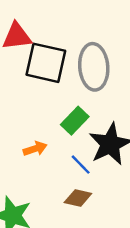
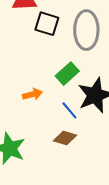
black square: (46, 63) -> (47, 24), size x0.7

